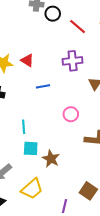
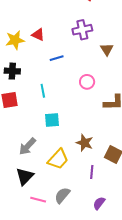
cyan line: (24, 127) -> (43, 91), moved
brown star: (51, 159) -> (85, 143), moved

